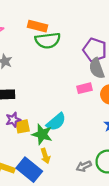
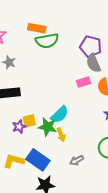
purple star: (13, 120) -> (19, 127), moved
yellow arrow: (45, 156) -> (61, 135), moved
gray arrow: (84, 166) -> (77, 160), moved

